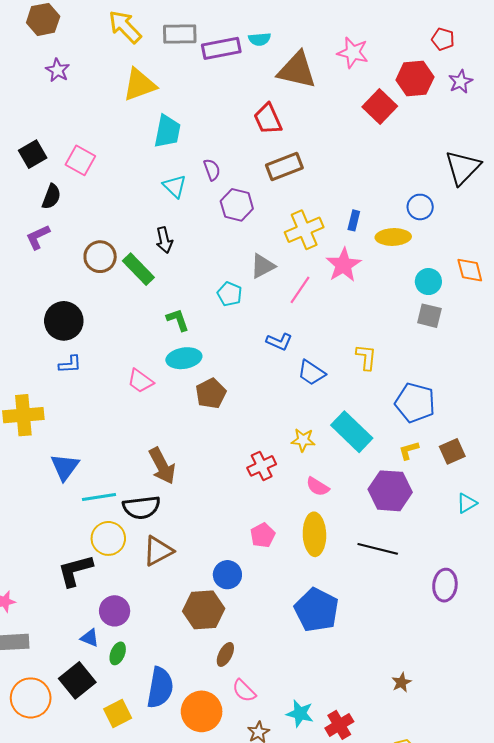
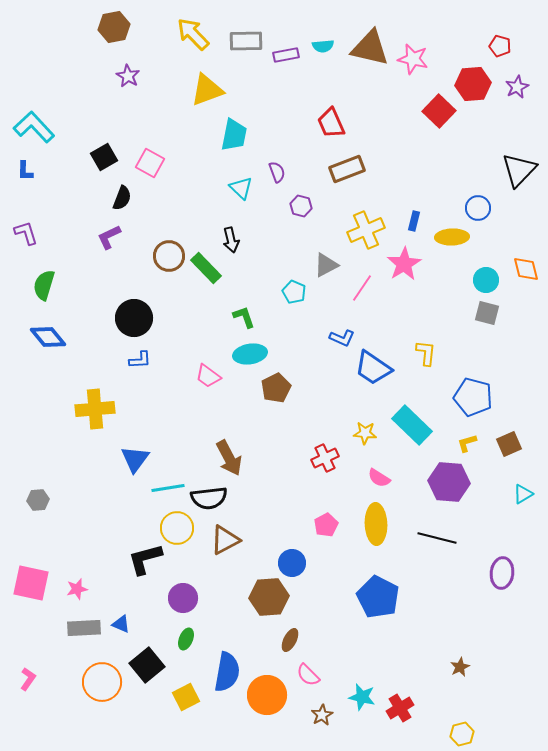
purple rectangle: (221, 48) -> (286, 55), size x0.7
brown triangle: (297, 70) -> (370, 48), moved
purple hexagon: (237, 205) -> (301, 206), size x0.7
blue trapezoid: (311, 373) -> (373, 368), size x1.4
blue triangle: (90, 638) -> (121, 624), moved

